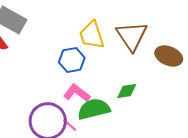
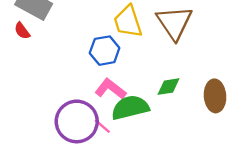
brown ellipse: (169, 56) -> (215, 96), moved, turned 64

